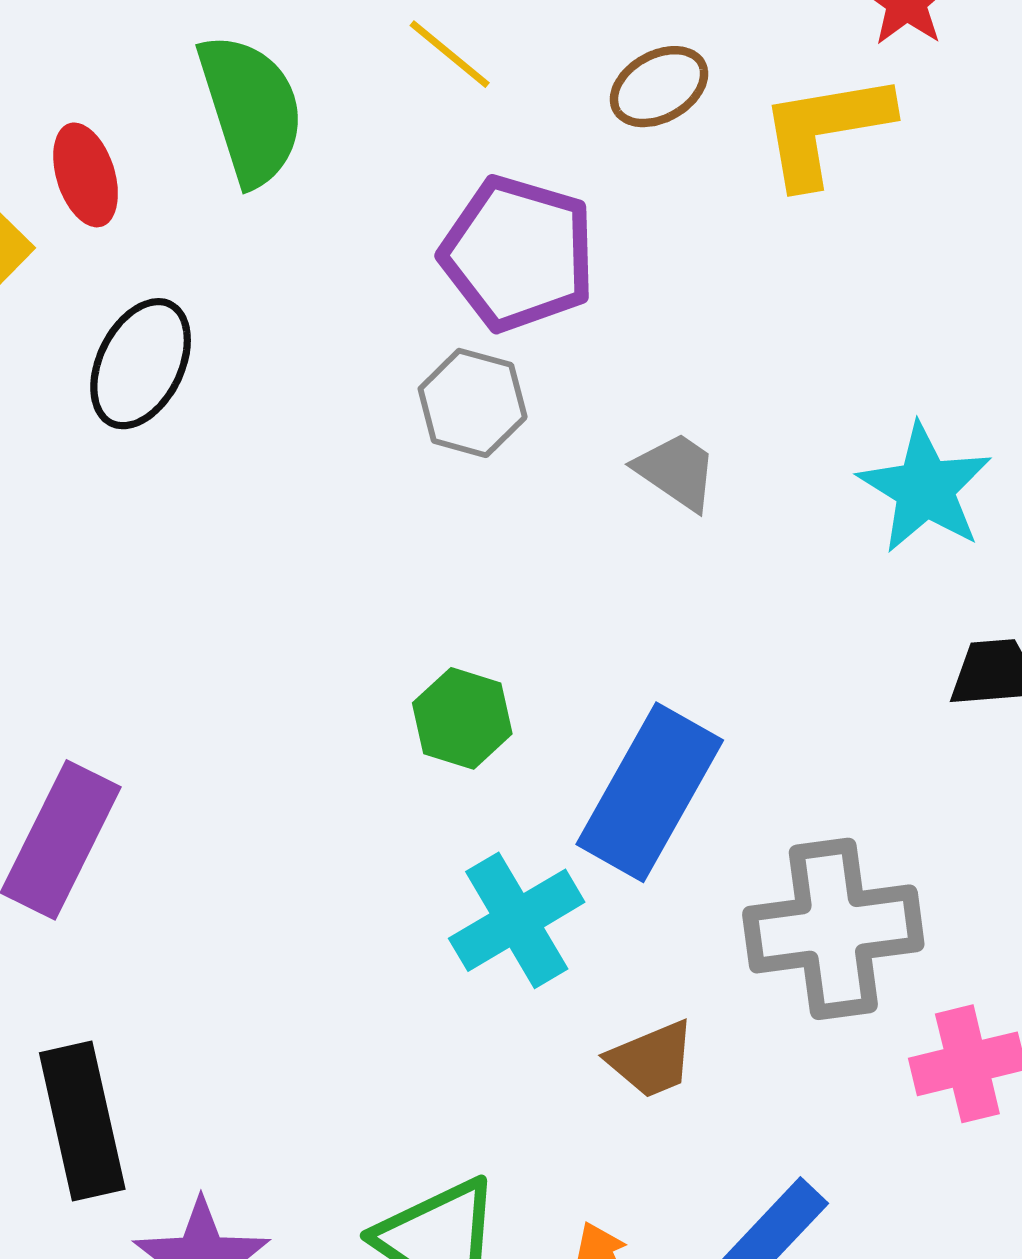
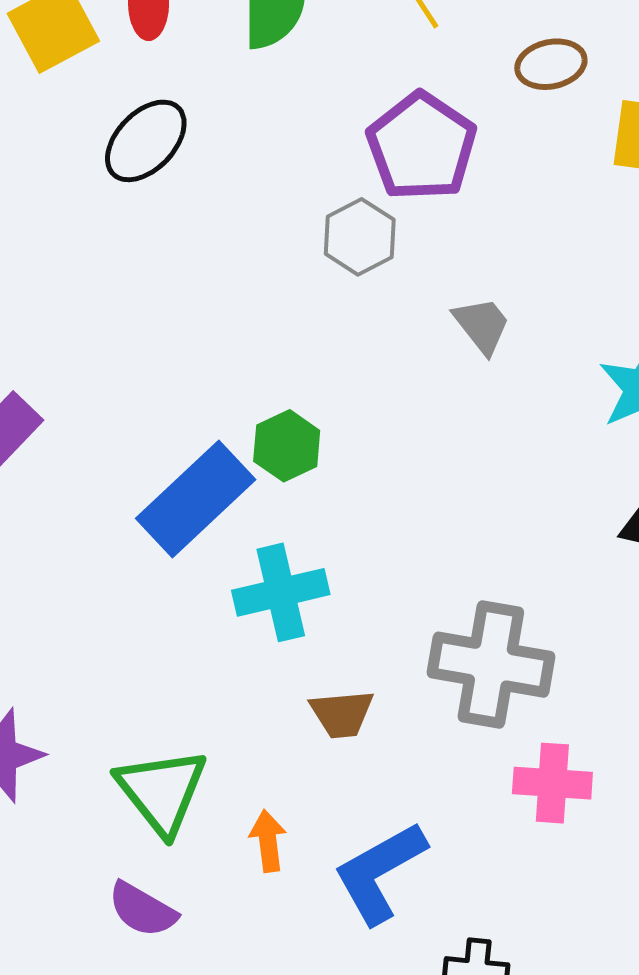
blue rectangle: (650, 792) -> (196, 499), moved

